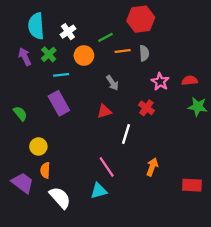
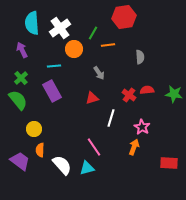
white cross: (68, 32) -> (60, 28), size x1.5
green line: (106, 37) -> (93, 33), turned -32
gray semicircle: (144, 53) -> (140, 57), moved
green cross: (49, 54) -> (21, 78), moved
red semicircle: (190, 81) -> (147, 90), moved
pink star: (160, 82) -> (142, 127), moved
green semicircle: (20, 114) -> (18, 100), size x1.5
white semicircle: (60, 198) -> (62, 165), moved

